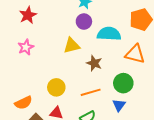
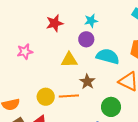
red star: (28, 15) -> (55, 23), moved
orange line: (91, 92) -> (69, 96), moved

